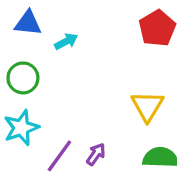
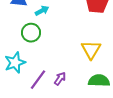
green circle: (23, 78) -> (31, 33), moved

